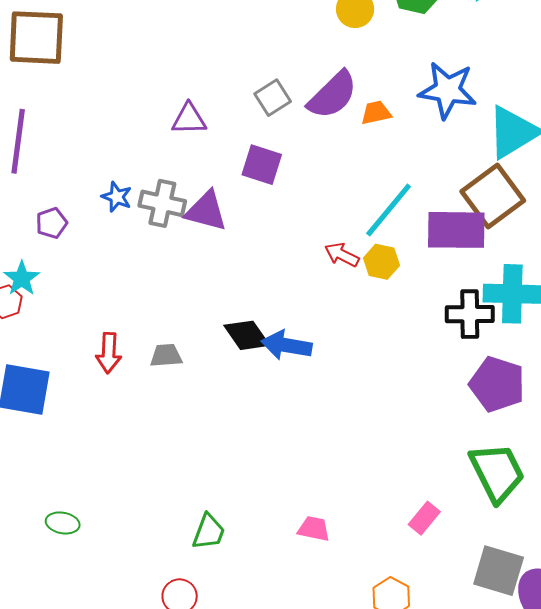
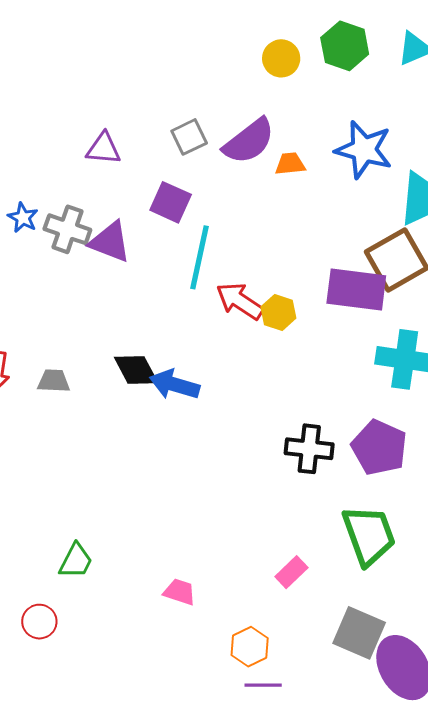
cyan line: (389, 210) -> (199, 257), moved, turned -34
red arrow: (342, 255) -> (240, 301), size x1.4
black cross: (470, 314) -> (309, 449), moved
pink trapezoid: (314, 529) -> (180, 592), moved

